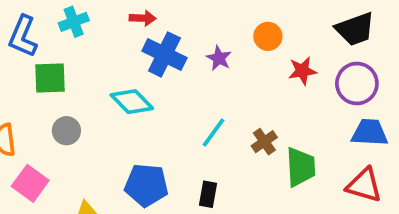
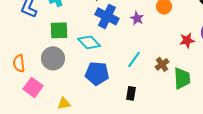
red star: (302, 71) -> (187, 40), moved
green square: (50, 78) -> (59, 30), moved
gray circle: (66, 131) -> (53, 58), size x1.5
blue pentagon: (146, 185) -> (97, 73), moved

